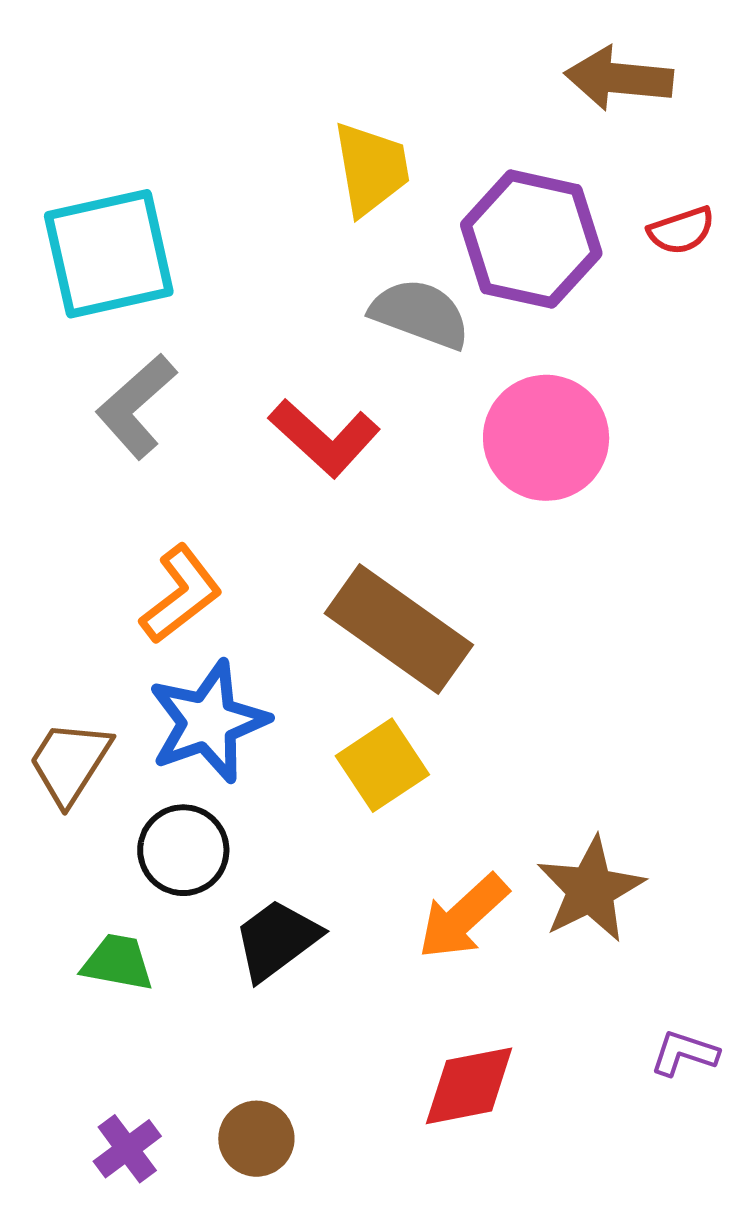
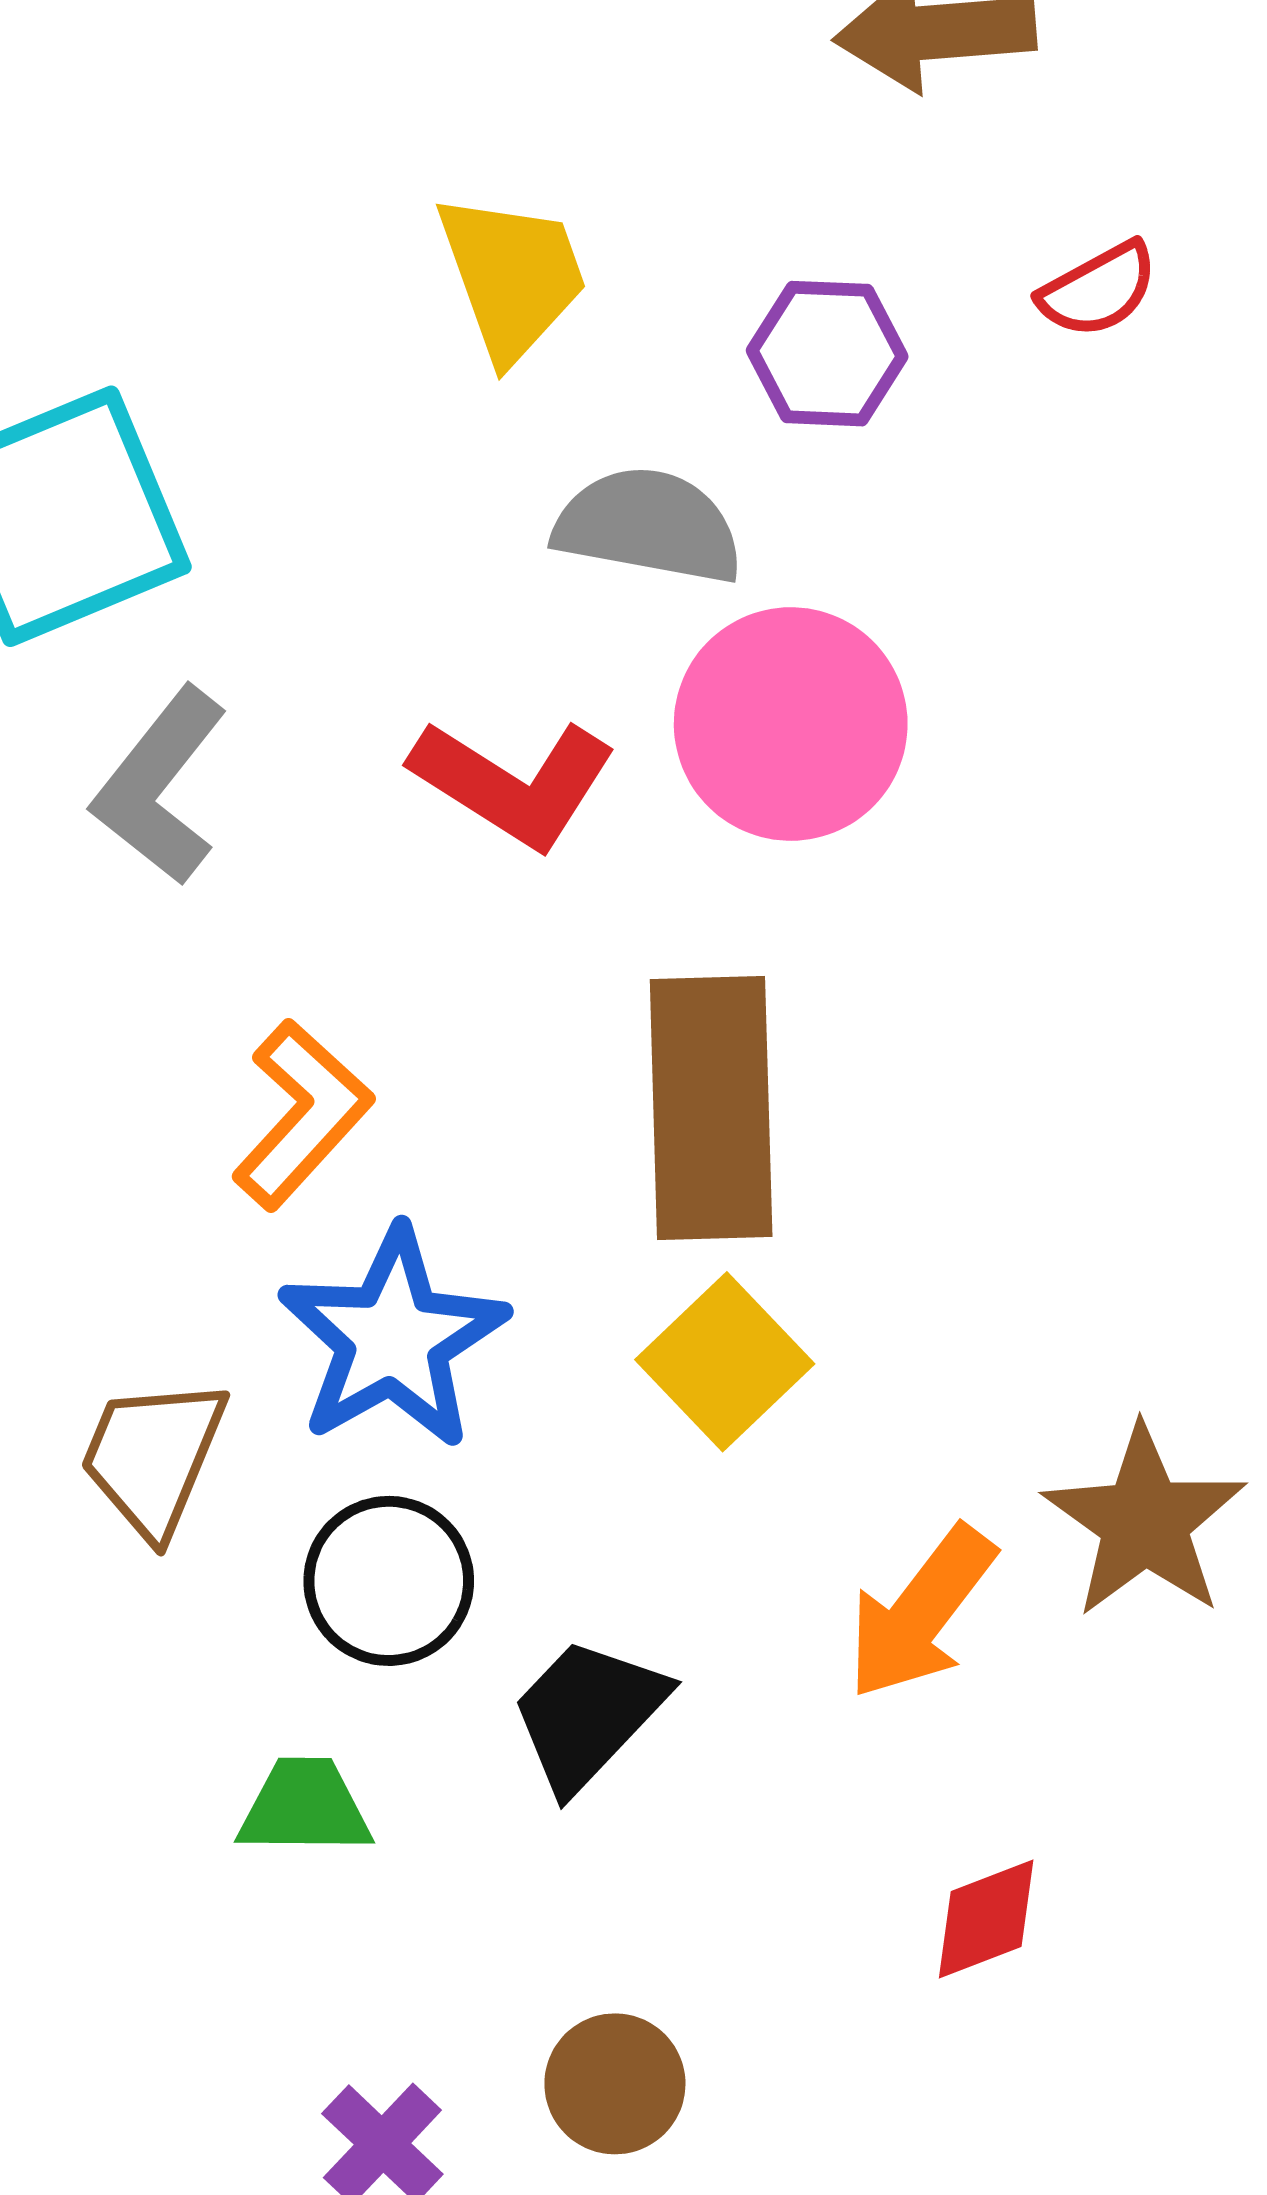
purple hexagon: (531, 239) -> (827, 354), size x0.6
pink circle: (546, 438) -> (791, 724), moved
brown rectangle: (399, 629) -> (711, 1108), turned 63
red diamond: (469, 1086) -> (986, 1919), size x0.7

